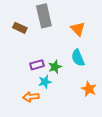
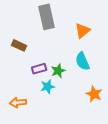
brown rectangle: (20, 28) -> (19, 45), moved
orange triangle: (78, 29) -> (82, 31), turned 35
orange arrow: (31, 97) -> (18, 102), moved

